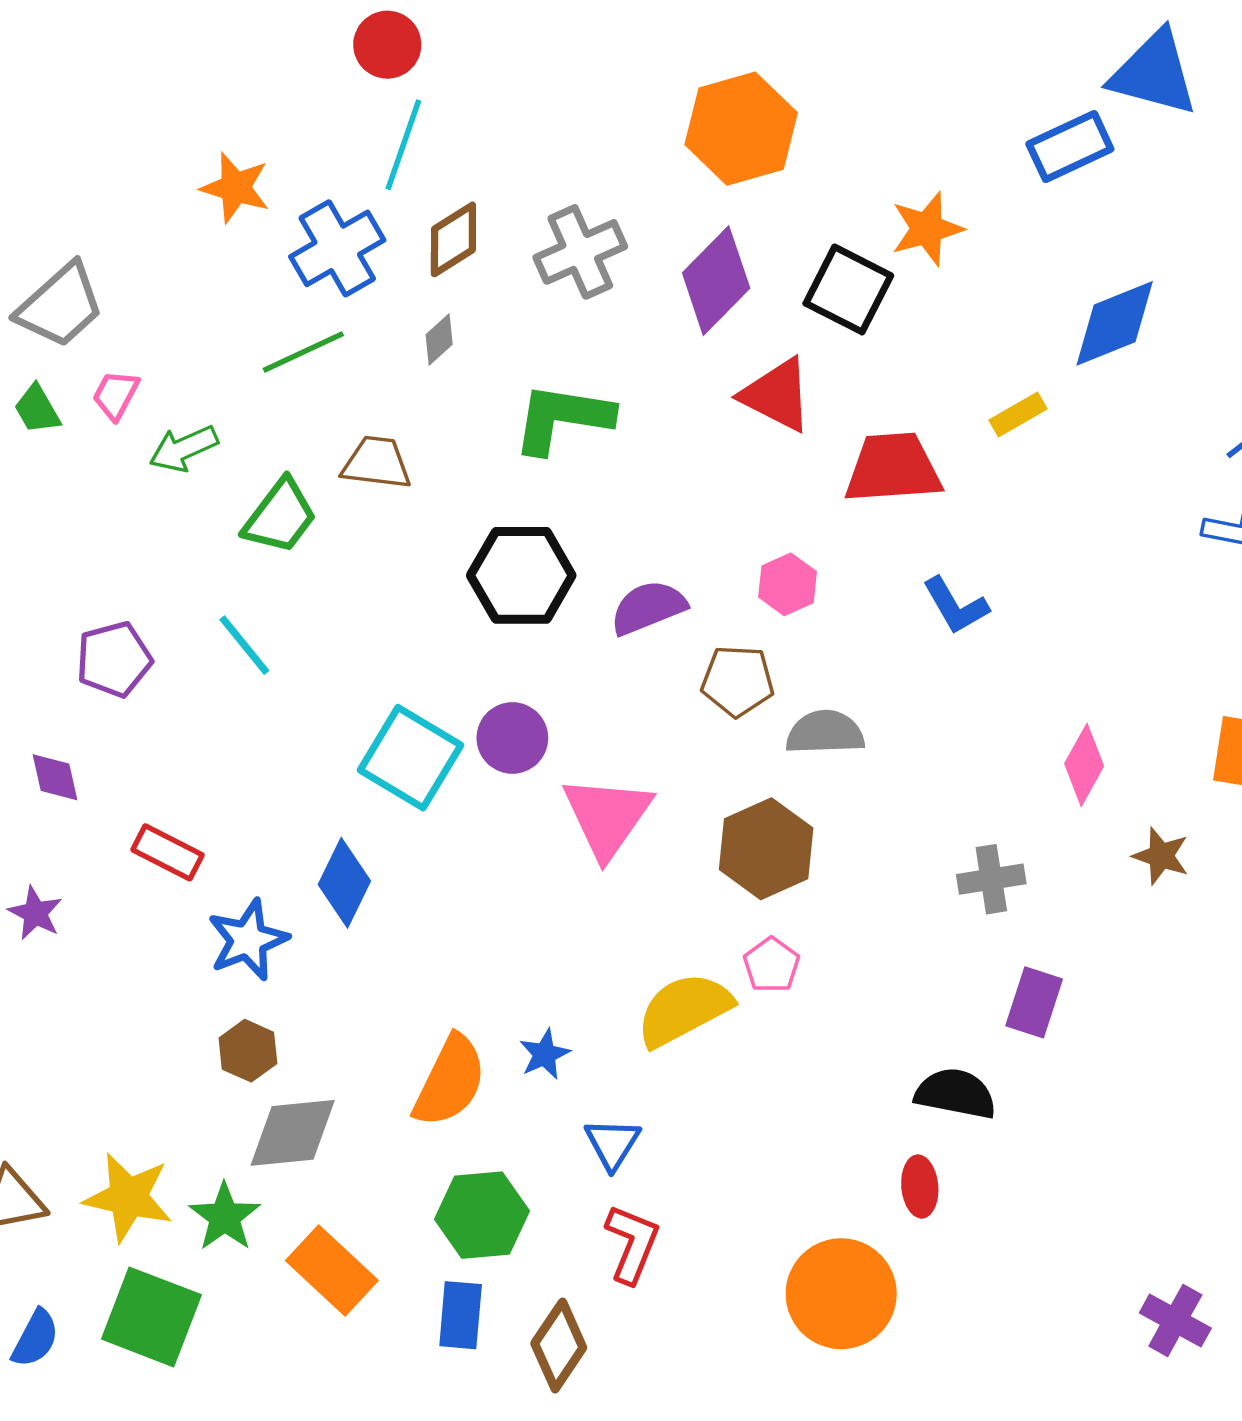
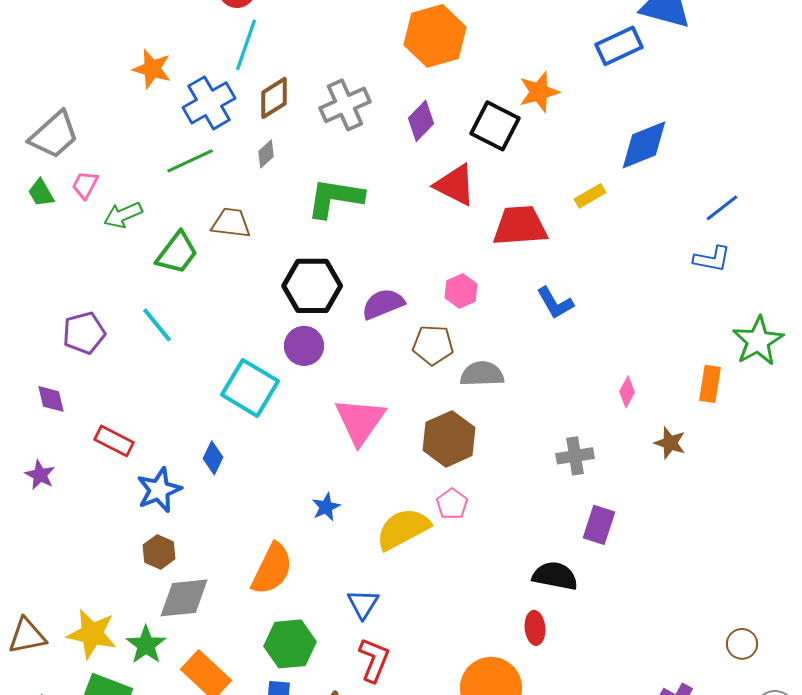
purple diamond: (716, 281) -> (421, 121), size x0.7
purple circle: (512, 738) -> (304, 346), moved
pink diamond: (1084, 765) -> (627, 392), size x0.7
blue diamond: (344, 883) -> (213, 458), size x0.7
blue star: (545, 1054) -> (326, 507), moved

